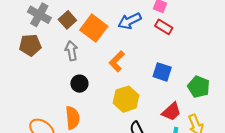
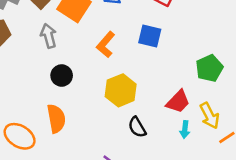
blue square: (162, 72) -> (150, 36), moved
green pentagon: (199, 87) -> (209, 68), turned 30

